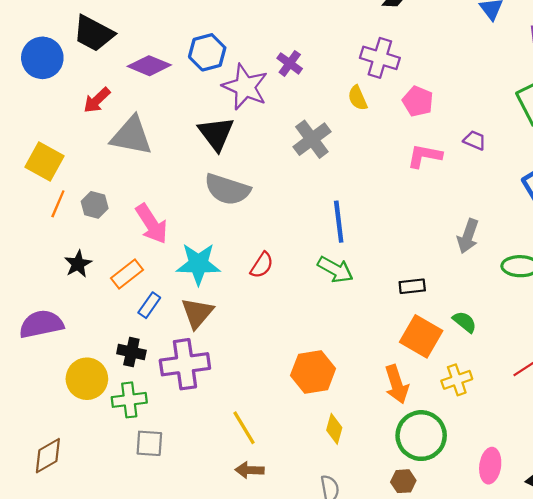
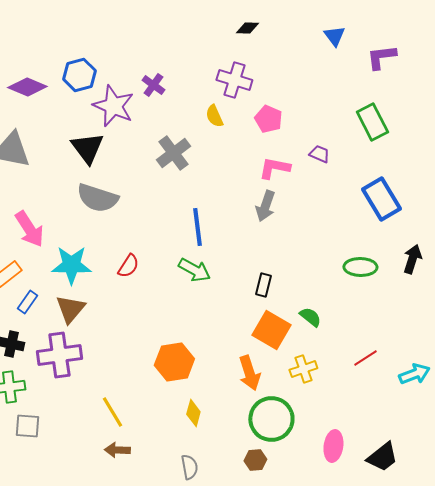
gray arrow: (468, 236) -> (265, 206), moved
black rectangle: (412, 286) -> (263, 285), turned -70

